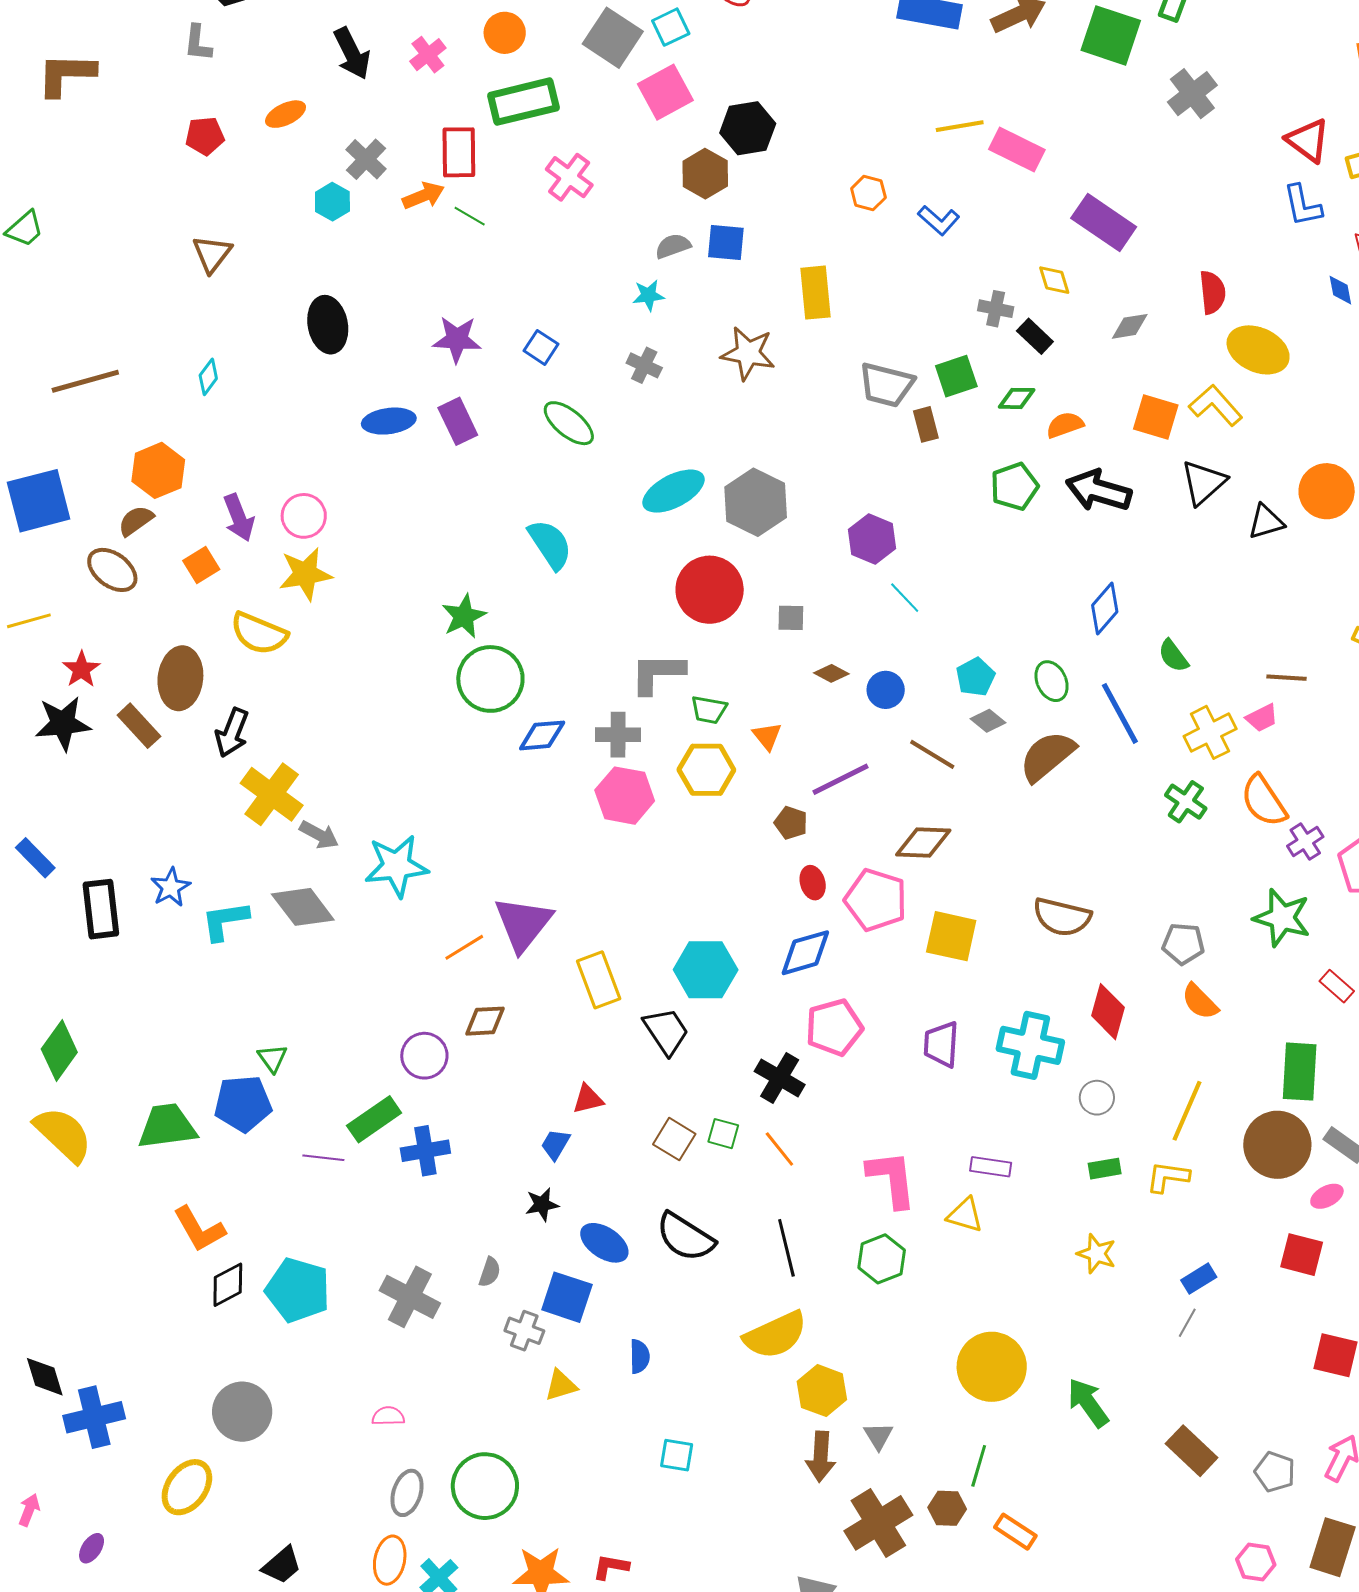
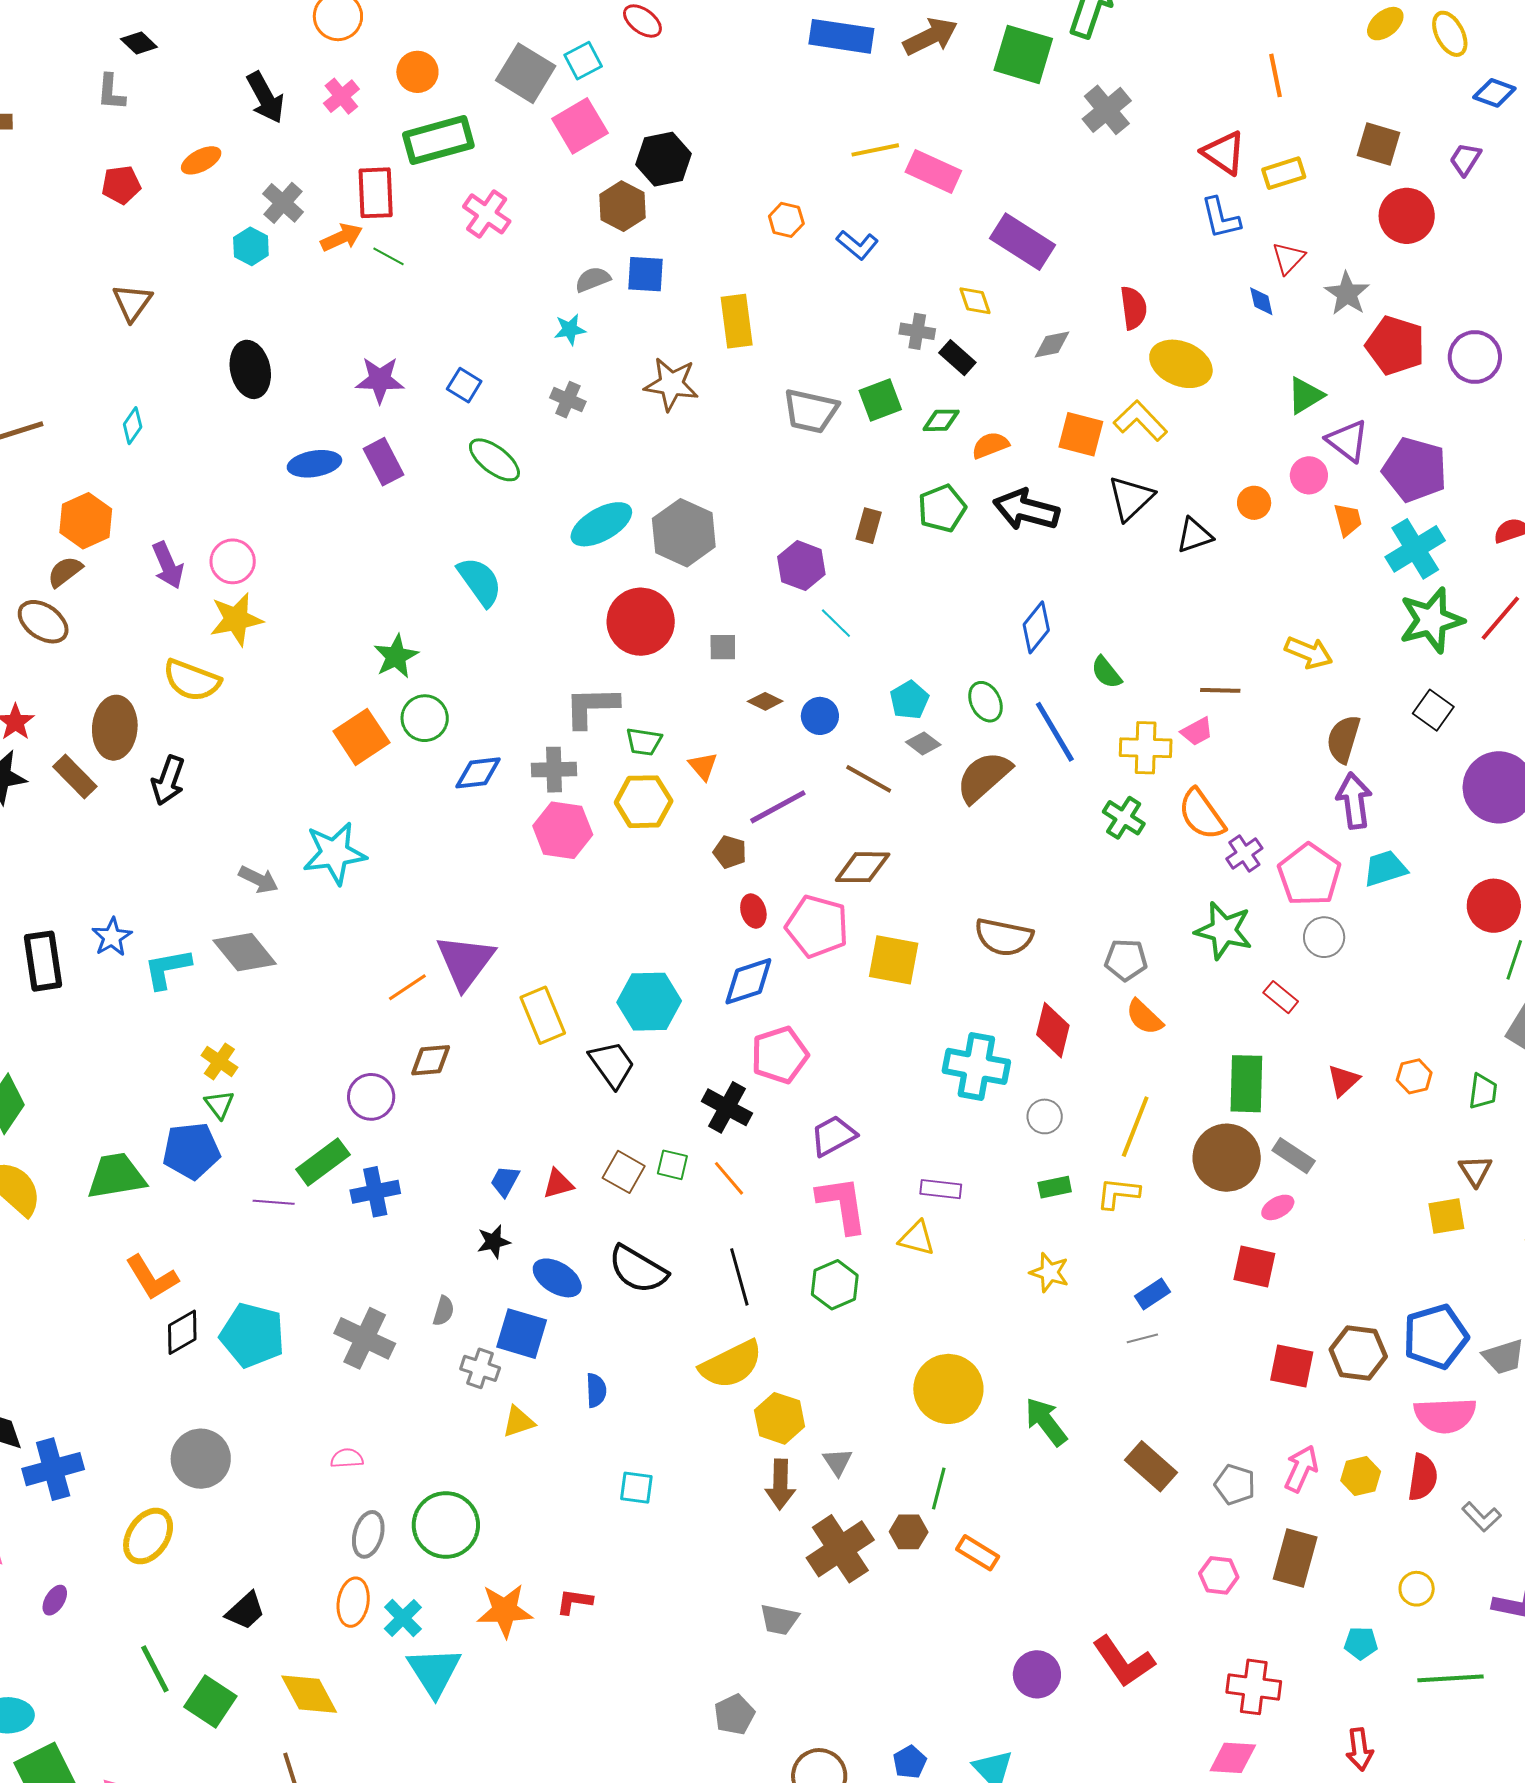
brown rectangle: (926, 424) -> (869, 526), moved, turned 32
orange circle: (1327, 491) -> (1254, 503), size x0.6
orange square: (201, 565) -> (361, 737), moved, size x1.5
green circle: (490, 679) -> (425, 718), size x0.7
yellow cross: (1210, 732) -> (1146, 748), turned 30
yellow cross: (272, 794) -> (219, 1061), moved, size x0.6
cyan star: (396, 866) -> (334, 853), moved
purple trapezoid: (941, 1044) -> (833, 1136), moved, turned 60
red triangle: (588, 1099) -> (558, 1184), moved
gray line: (1187, 1323) -> (1142, 1338), turned 48

